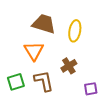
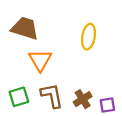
brown trapezoid: (44, 24) -> (25, 28), moved
brown cross: (69, 66) -> (83, 99), moved

